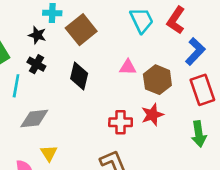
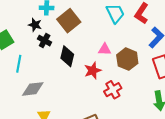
black cross: (36, 64) -> (45, 41), moved
red star: (152, 115) -> (93, 71), moved
red cross: (121, 122) -> (113, 90), moved, turned -30

